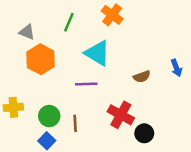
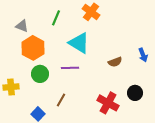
red cross: (121, 115) -> (108, 103), moved
green circle: (49, 116) -> (40, 74), moved
brown line: (75, 123) -> (61, 100), turned 32
black circle: (144, 133) -> (135, 93), moved

